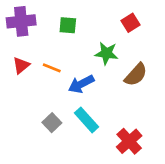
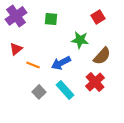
purple cross: (21, 21) -> (16, 16), turned -30
orange line: (52, 68) -> (33, 65), moved
red cross: (129, 141) -> (95, 82), moved

